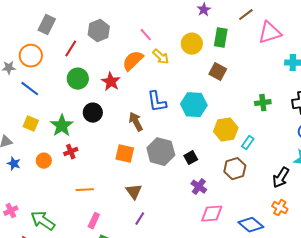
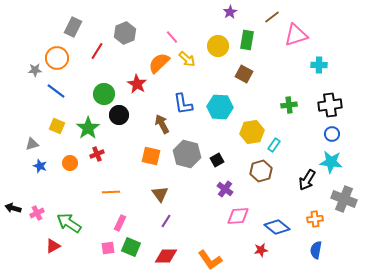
green circle: (78, 79) -> (104, 94), moved
orange cross: (280, 208) -> (315, 219), moved, turned -35

